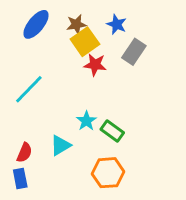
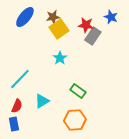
blue star: (117, 24) -> (111, 17), moved
red star: (95, 65) -> (86, 25), moved
cyan line: (29, 89) -> (20, 79), moved
cyan star: (86, 121) -> (60, 58), moved

